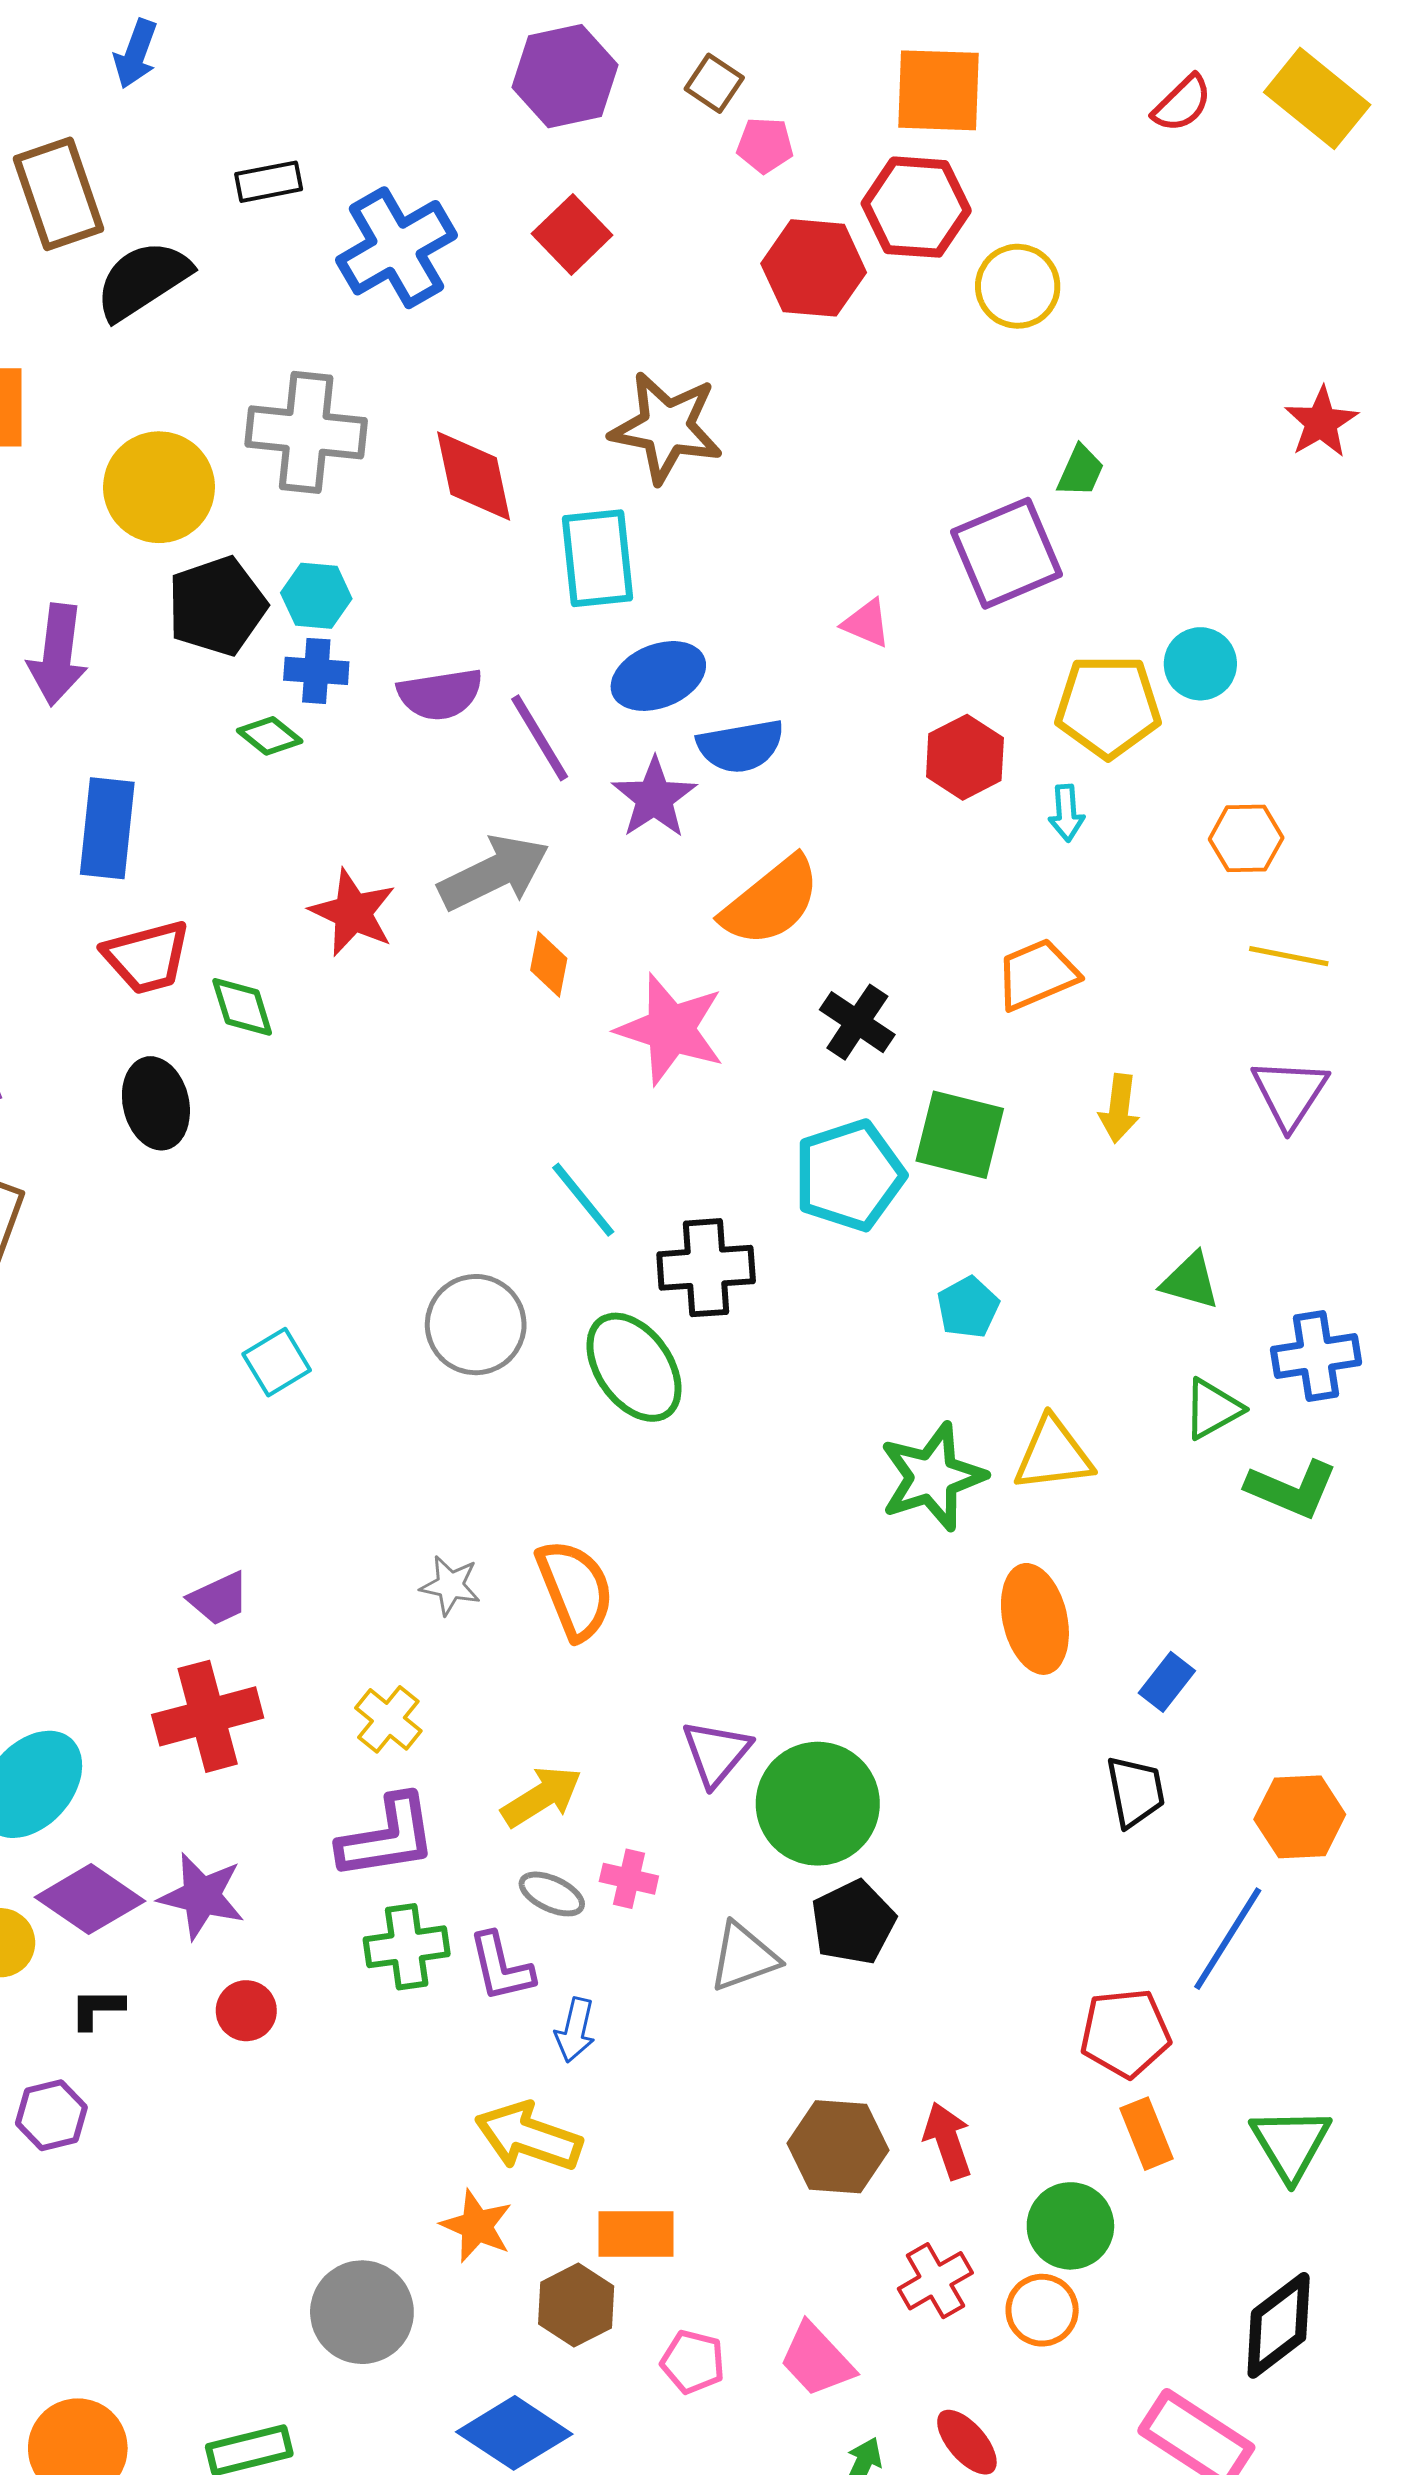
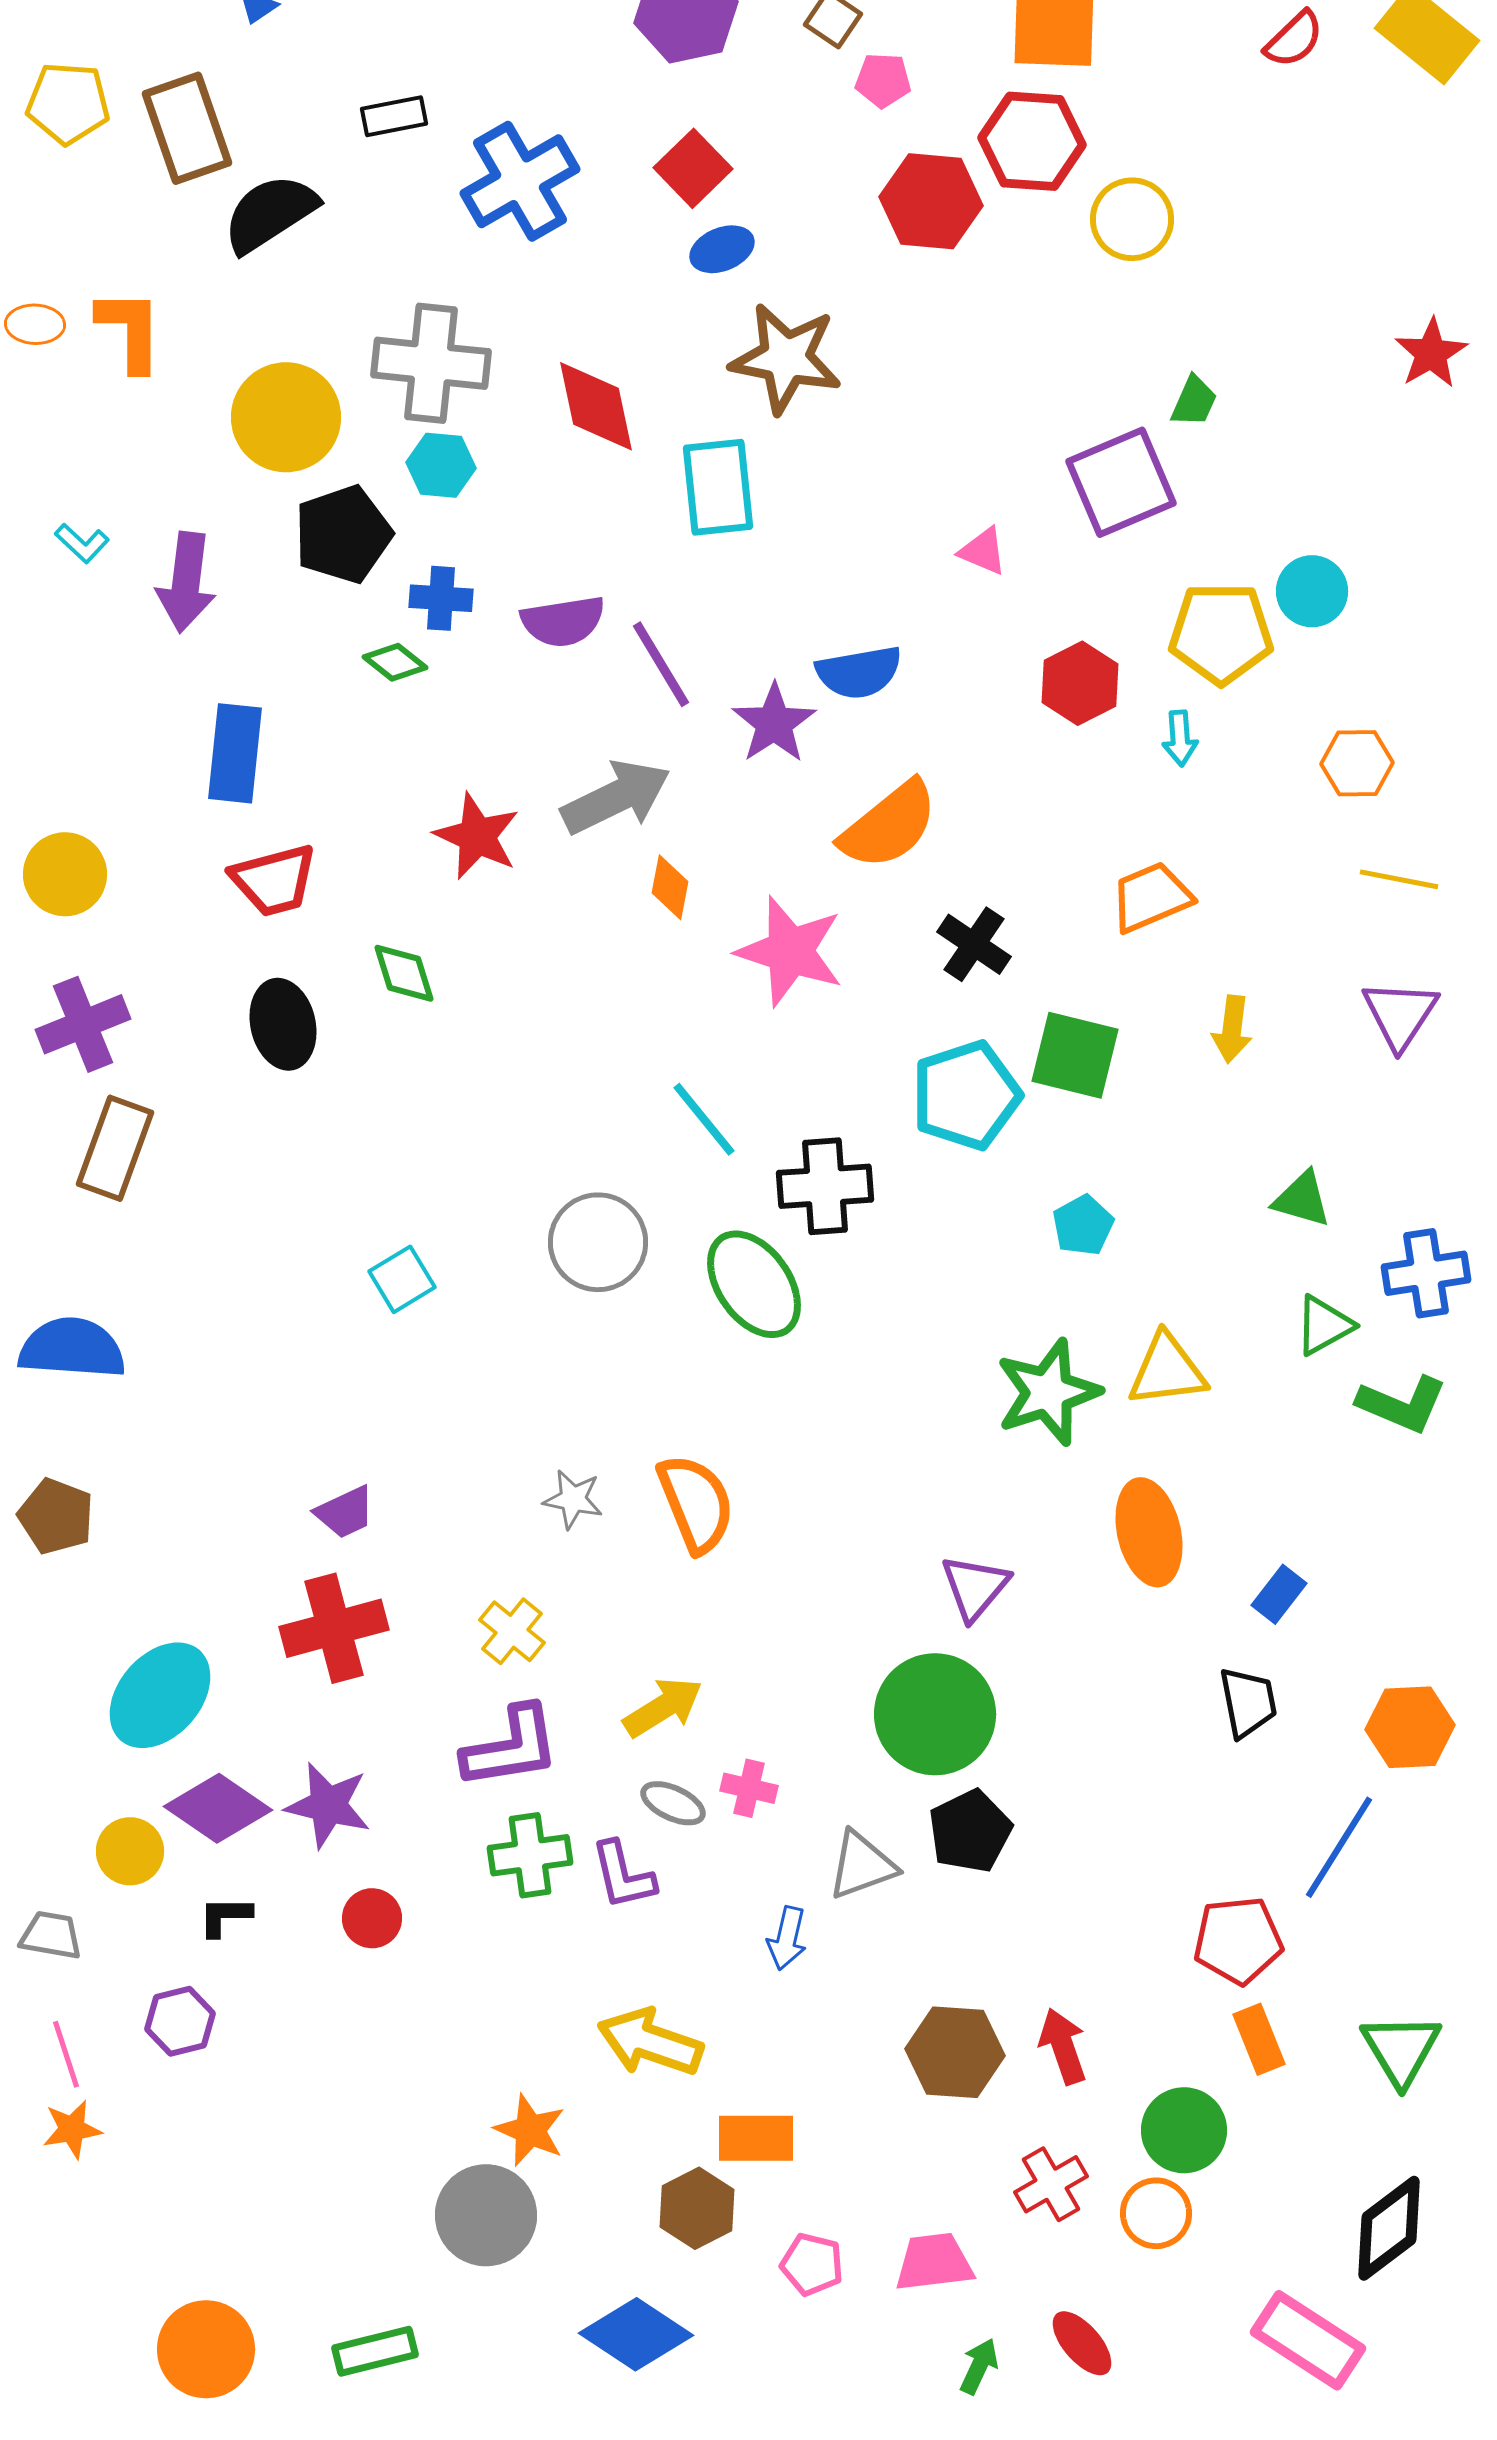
cyan hexagon: (316, 596) -> (441, 465), moved
blue ellipse: (658, 676) -> (722, 249), moved, size x0.7
green diamond: (242, 1007) -> (404, 973), moved
purple triangle: (716, 1753) -> (975, 1587), moved
blue arrow: (575, 2030) -> (787, 1938), moved
orange star: (477, 2226) -> (530, 2130), moved
pink trapezoid: (817, 2360) -> (934, 2262), turned 126

